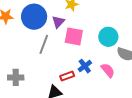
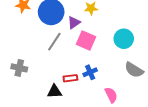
cyan circle: (108, 37) -> (124, 39), moved
pink semicircle: (108, 70) -> (111, 95), moved

